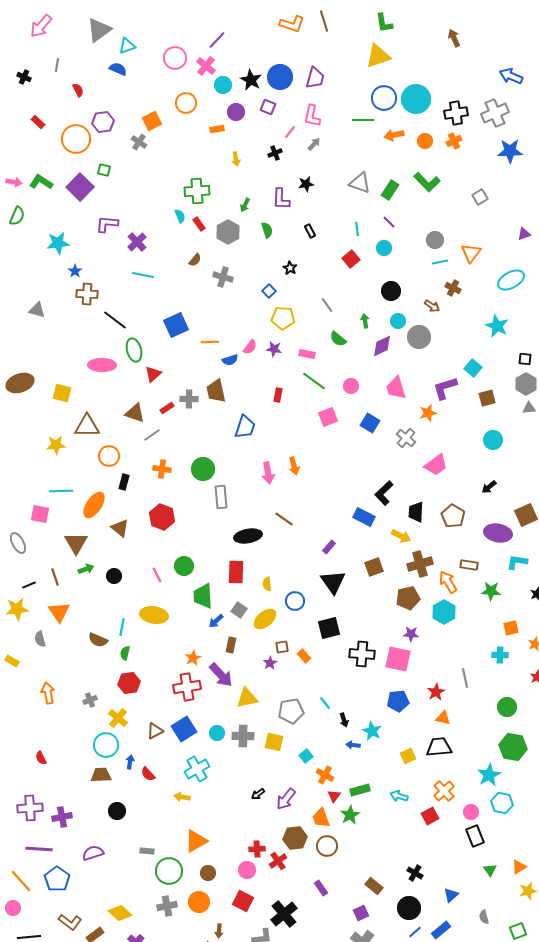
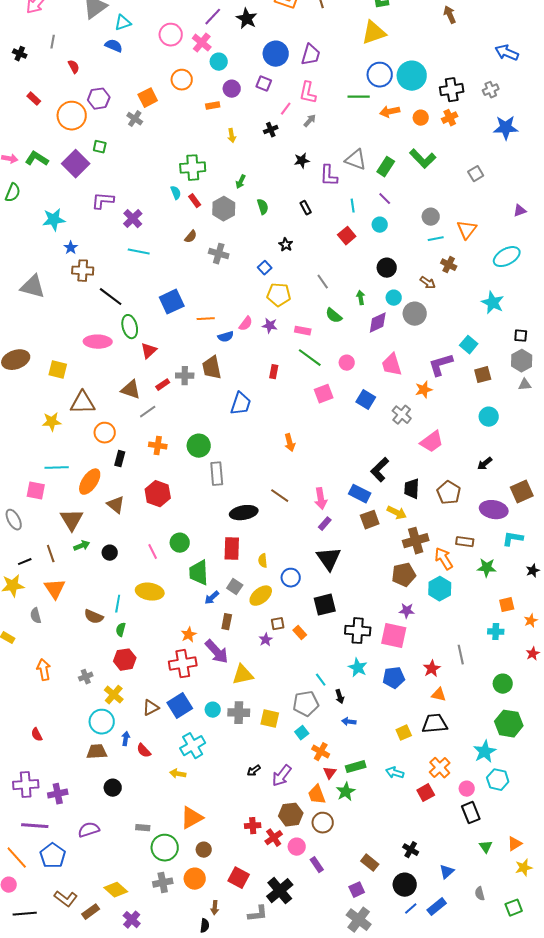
black star: (251, 80) -> (247, 19), moved
gray cross: (495, 113) -> (491, 90), size x0.6
purple L-shape: (281, 199) -> (329, 176), moved
gray triangle: (37, 310) -> (33, 287), size x1.5
pink arrow: (268, 473) -> (321, 499), moved
brown square: (374, 567) -> (370, 520), moved
gray pentagon: (291, 711) -> (306, 704), moved
cyan star: (372, 731) -> (358, 668), moved
pink circle: (247, 870) -> (297, 847), moved

